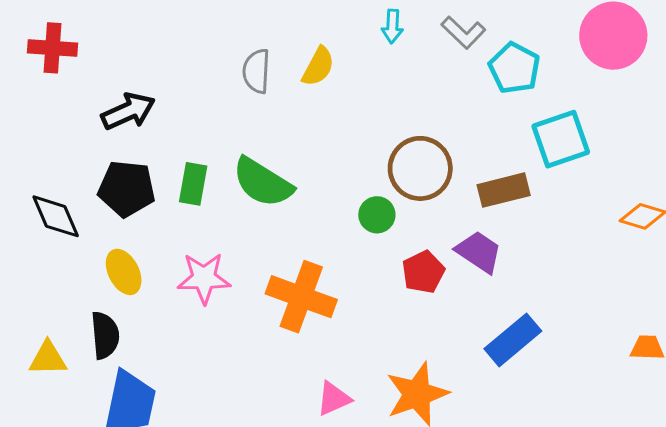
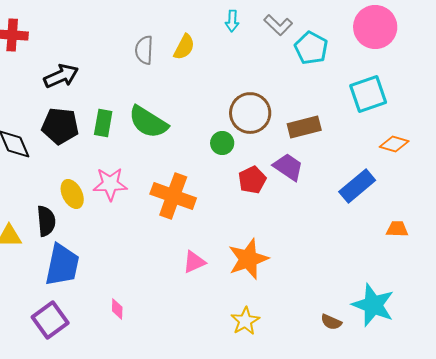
cyan square: (561, 139) -> (368, 94), moved
yellow ellipse: (124, 272) -> (72, 194), moved
blue rectangle: (513, 340) -> (357, 186), moved

